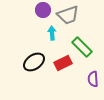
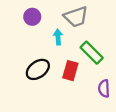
purple circle: (43, 10) -> (32, 17), moved
red rectangle: (63, 63) -> (70, 71), turned -48

